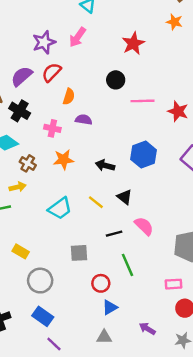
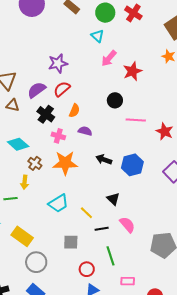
pink arrow: (77, 37) -> (109, 58), moved
black cross: (20, 111) -> (46, 114), moved
orange star: (64, 160) -> (65, 163), size x1.4
black arrow: (105, 165) -> (104, 159), moved
yellow arrow: (18, 187) -> (25, 182), turned 104
yellow line: (96, 202) -> (86, 213), moved
yellow rectangle: (21, 251) -> (22, 236), size x1.5
pink rectangle: (173, 284) -> (128, 281), moved

